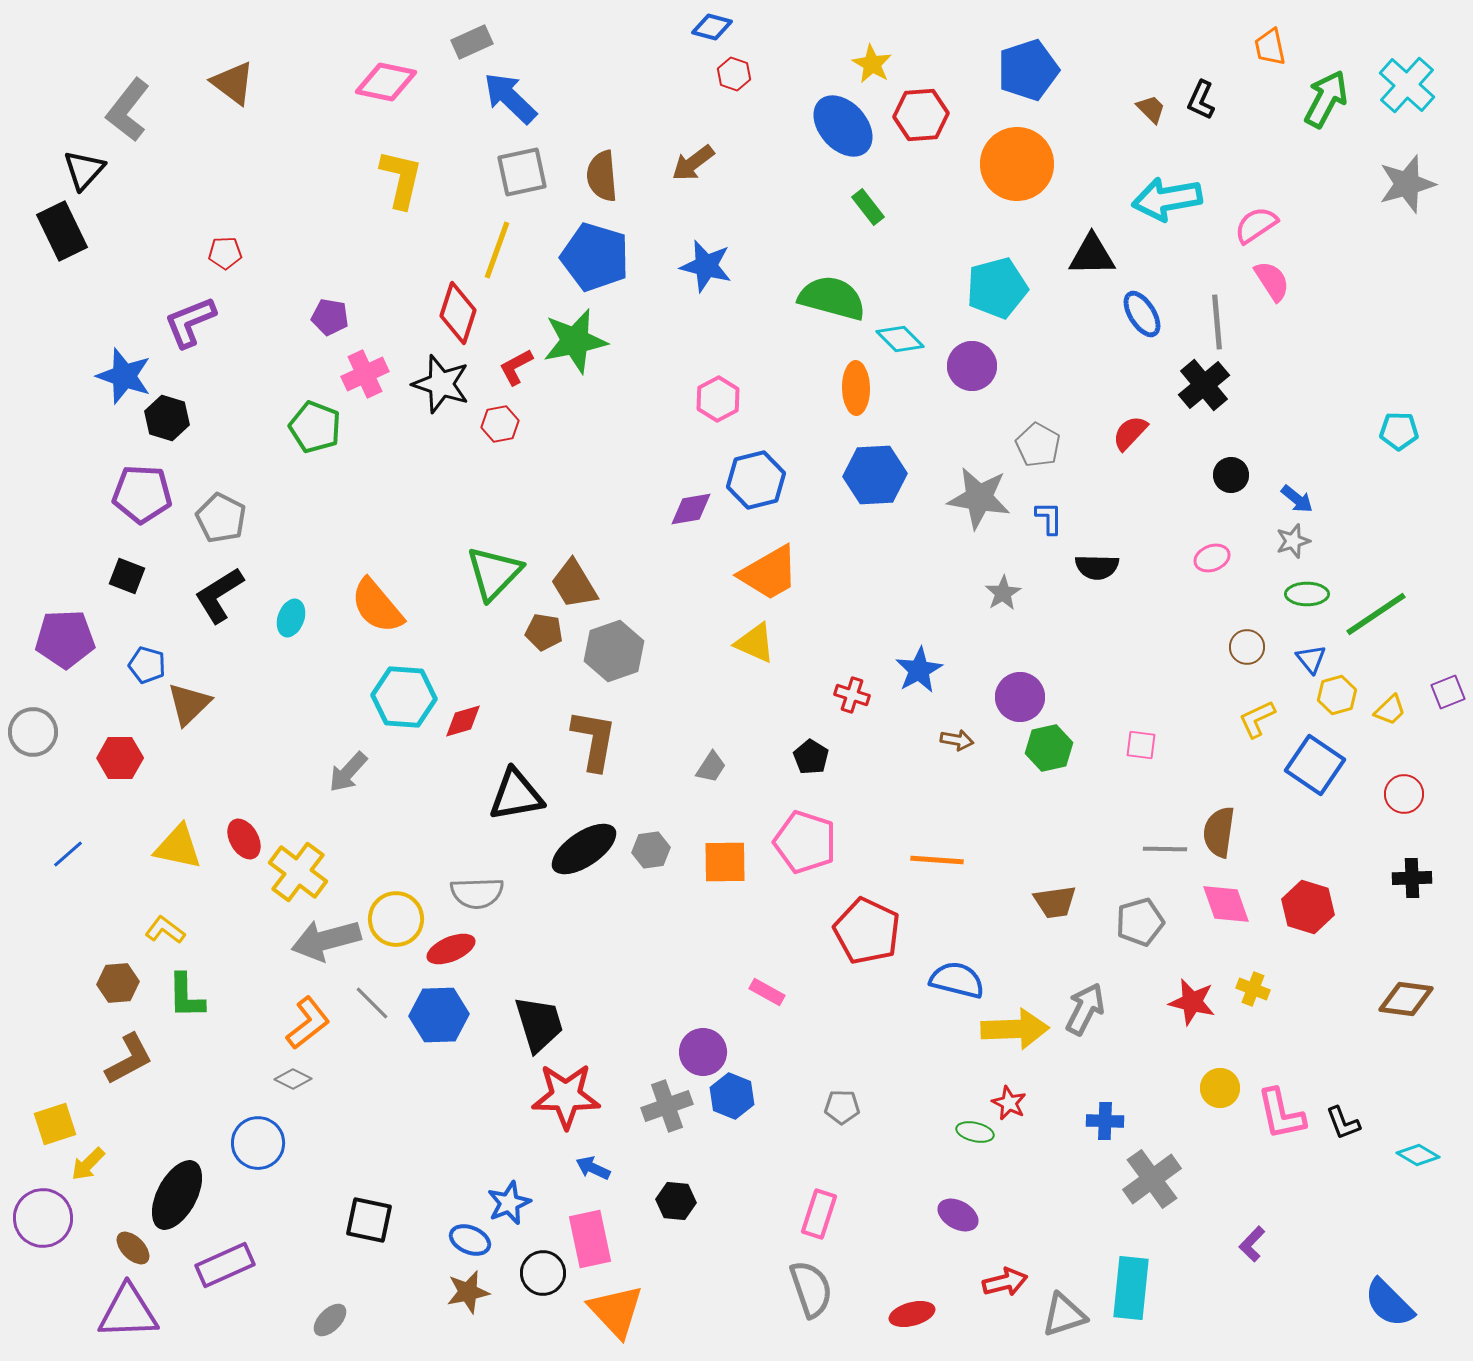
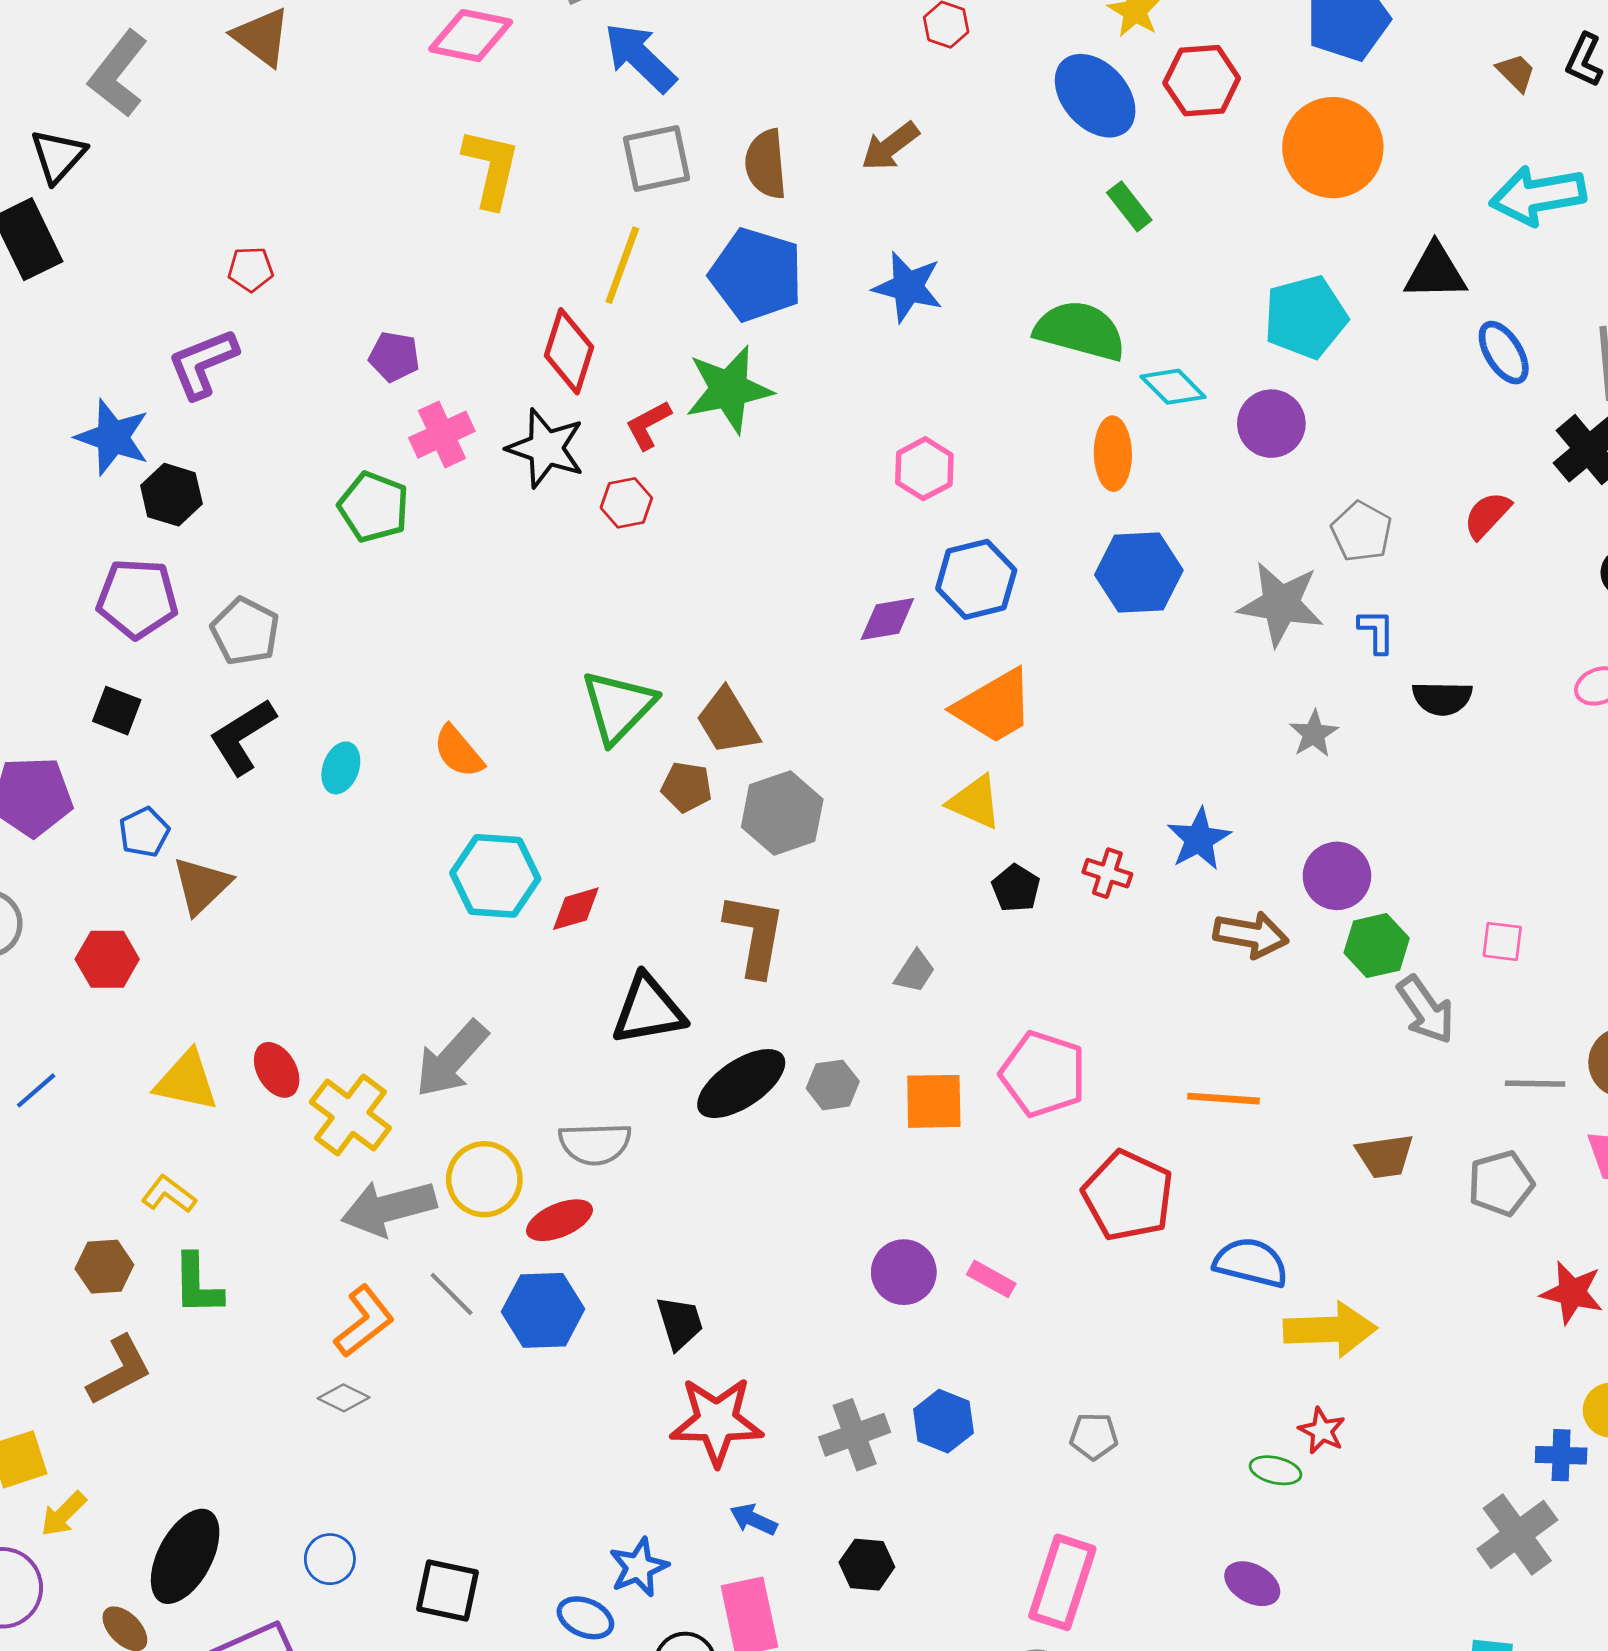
orange semicircle: (377, 606) -> (458, 752), size x0.7
blue pentagon: (147, 665) -> (144, 832), turned 30
brown arrow: (957, 740) -> (1251, 935), size x1.6
black pentagon: (811, 757) -> (1016, 888), moved
gray arrow: (348, 772) -> (452, 1059), moved, size x1.4
gray arrow: (1085, 1009) -> (1426, 1010), moved, turned 118
black trapezoid: (539, 1024) -> (680, 1323), size x0.7
purple circle: (703, 1052) -> (904, 1272), moved
blue cross: (1105, 1121) -> (1561, 1455), moved
blue circle: (258, 1143) -> (330, 1559), moved, size x0.7
pink rectangle: (819, 1214) -> (1062, 1582), size x1.4

